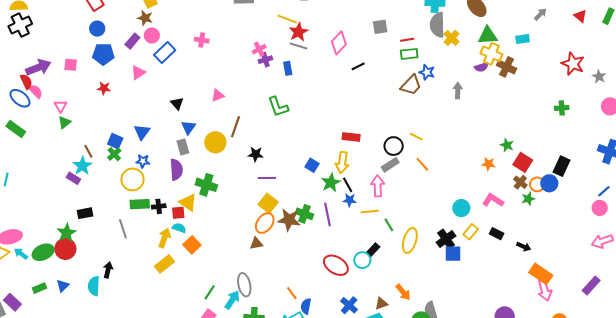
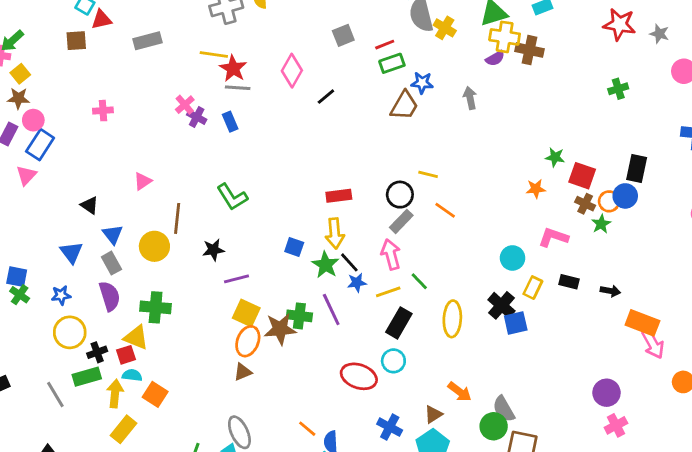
blue rectangle: (165, 52) -> (40, 145), moved
purple cross: (265, 60) -> (197, 117), turned -32
green L-shape: (278, 107) -> (232, 197), moved
blue triangle: (142, 132) -> (71, 252), moved
yellow circle: (133, 179) -> (70, 332), moved
green rectangle: (140, 204) -> (87, 377), moved
green line: (389, 225) -> (419, 281), moved
black rectangle: (373, 250) -> (399, 323), moved, size x1.5

